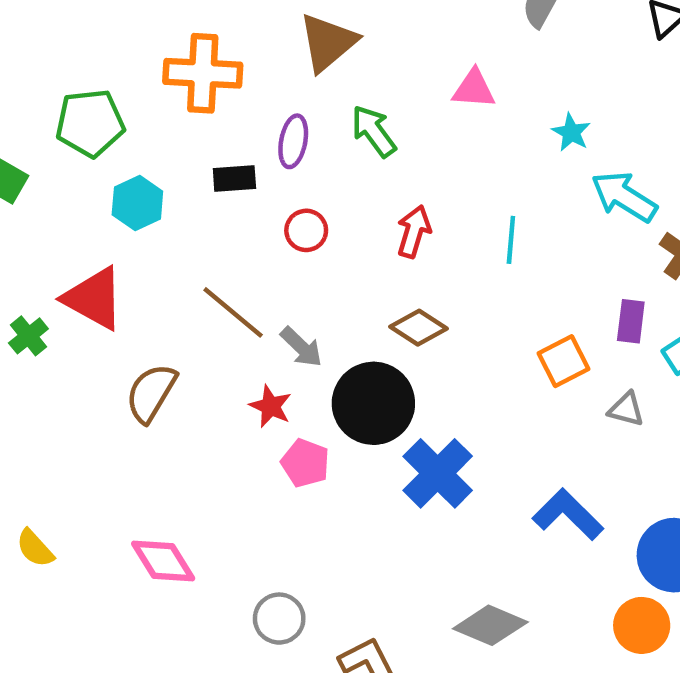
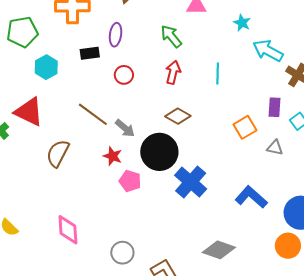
green arrow: (374, 131) -> (171, 36), moved
pink diamond: (163, 561) -> (68, 230), turned 32

